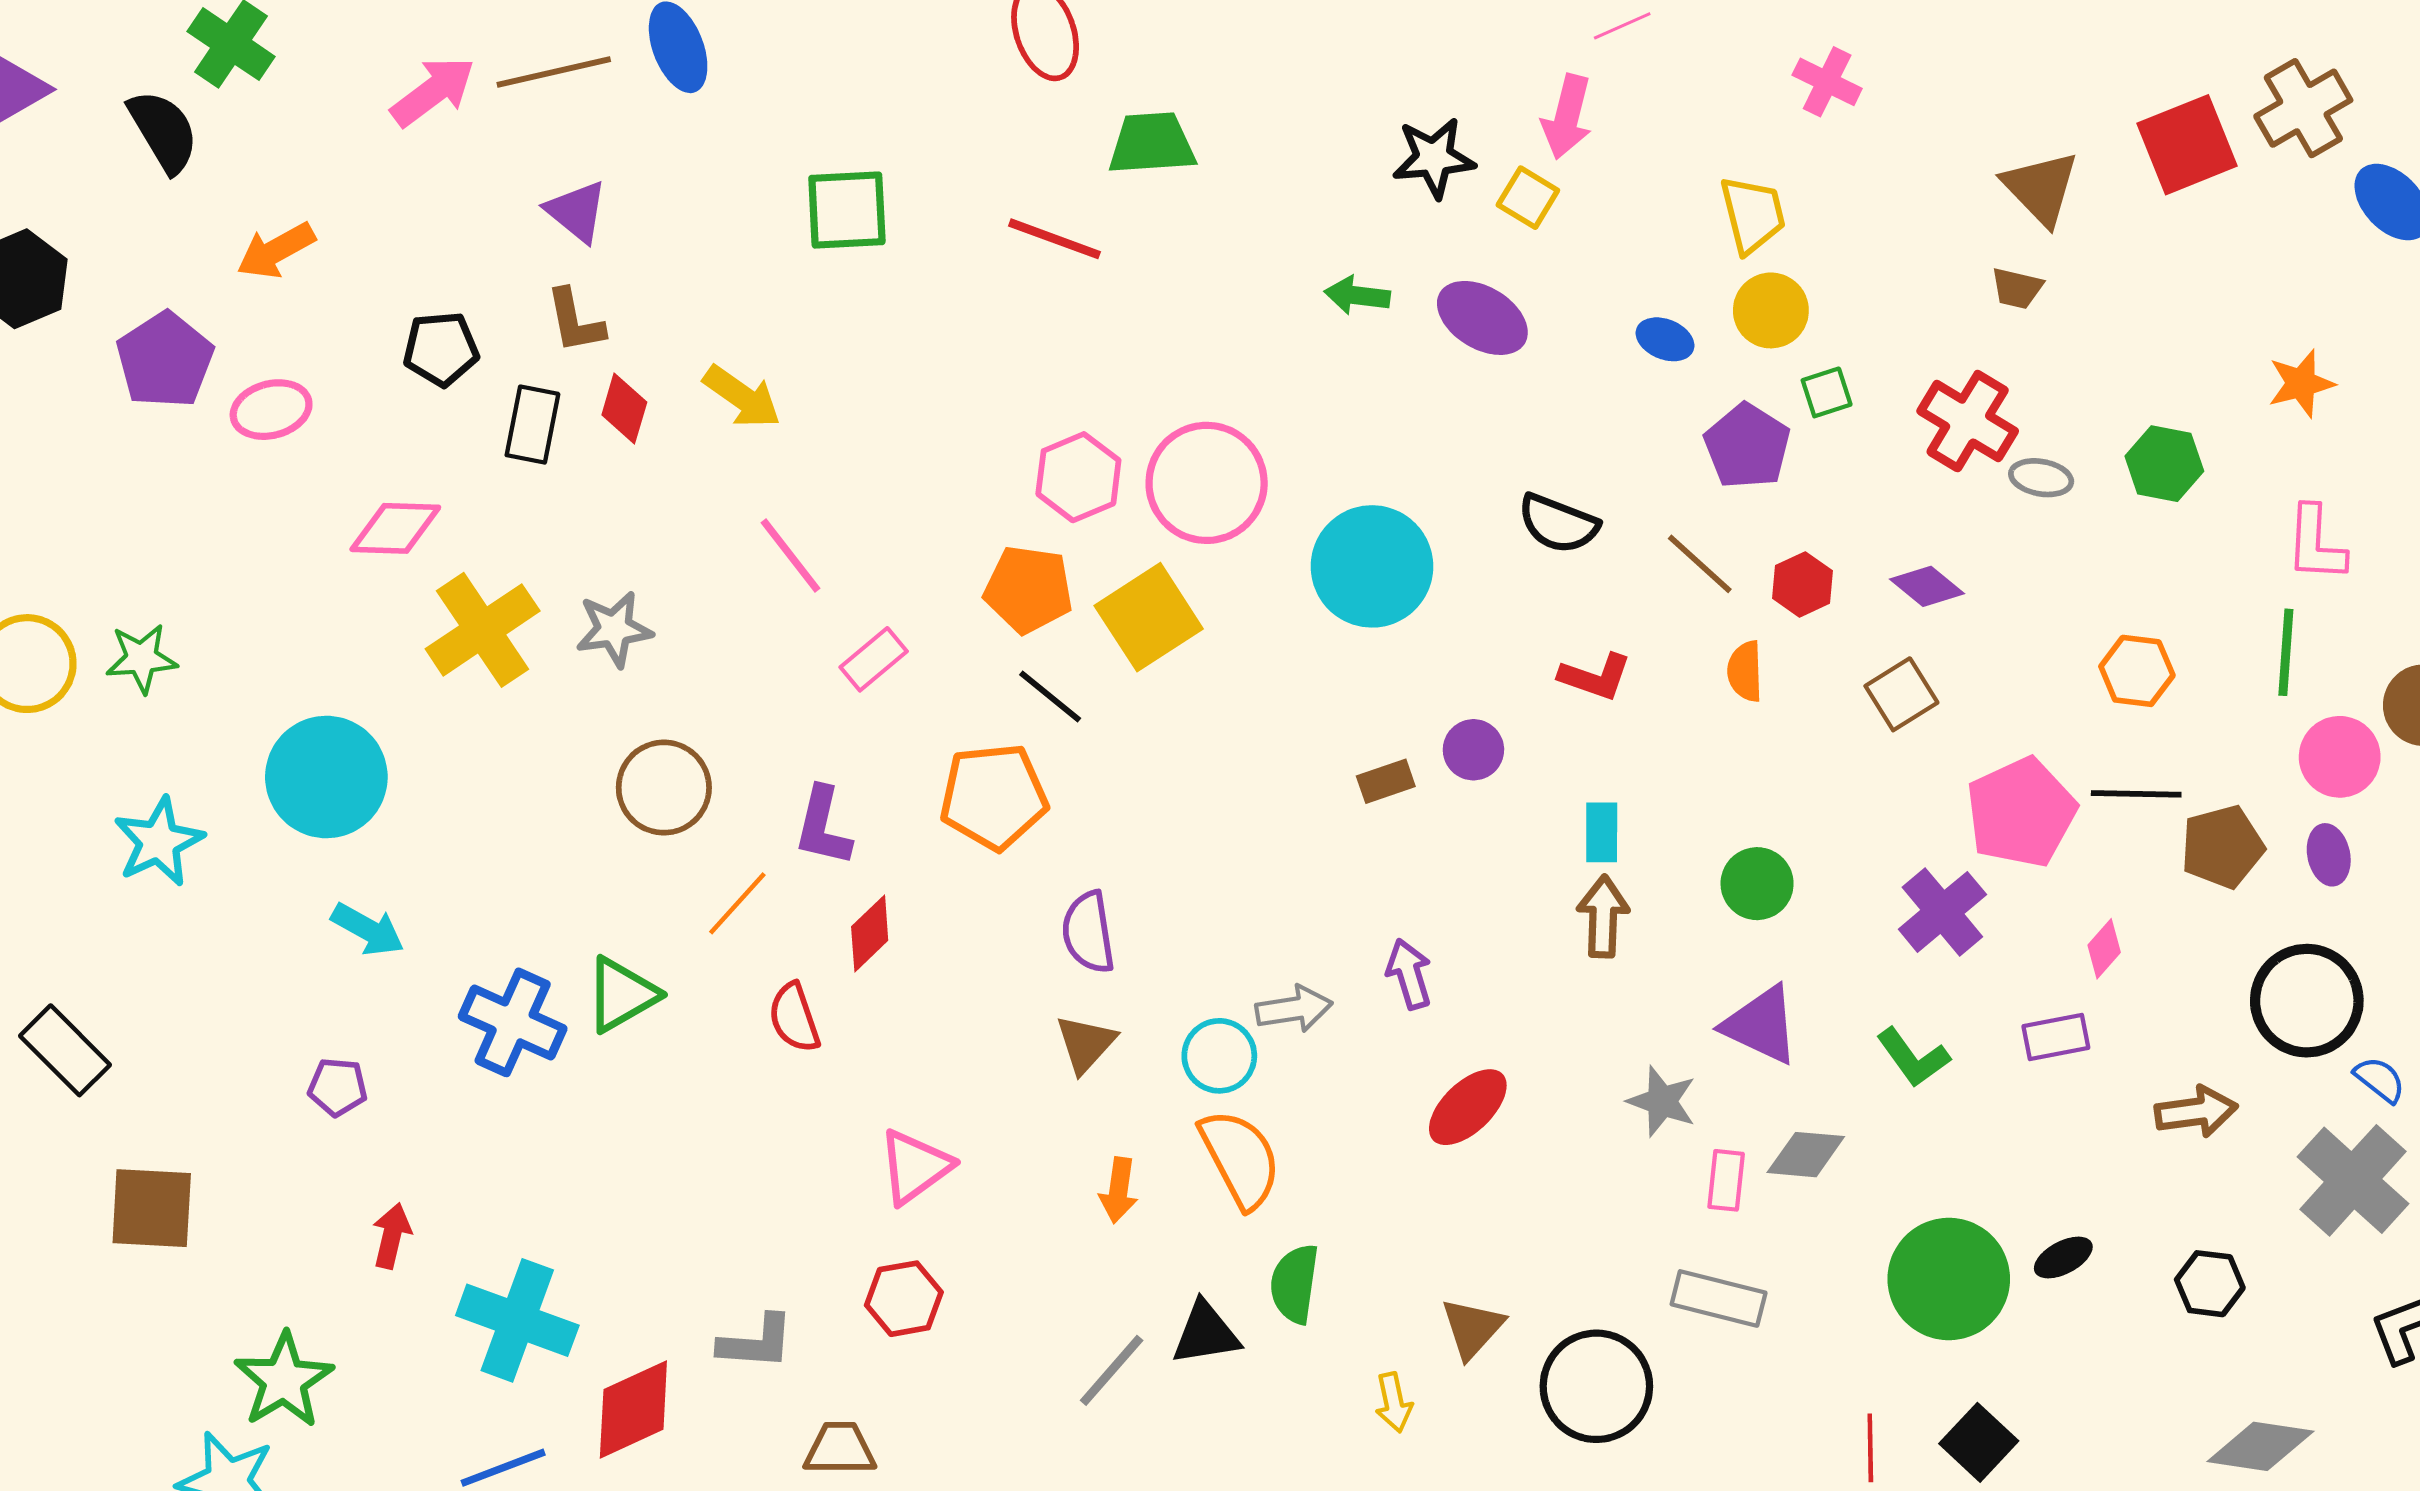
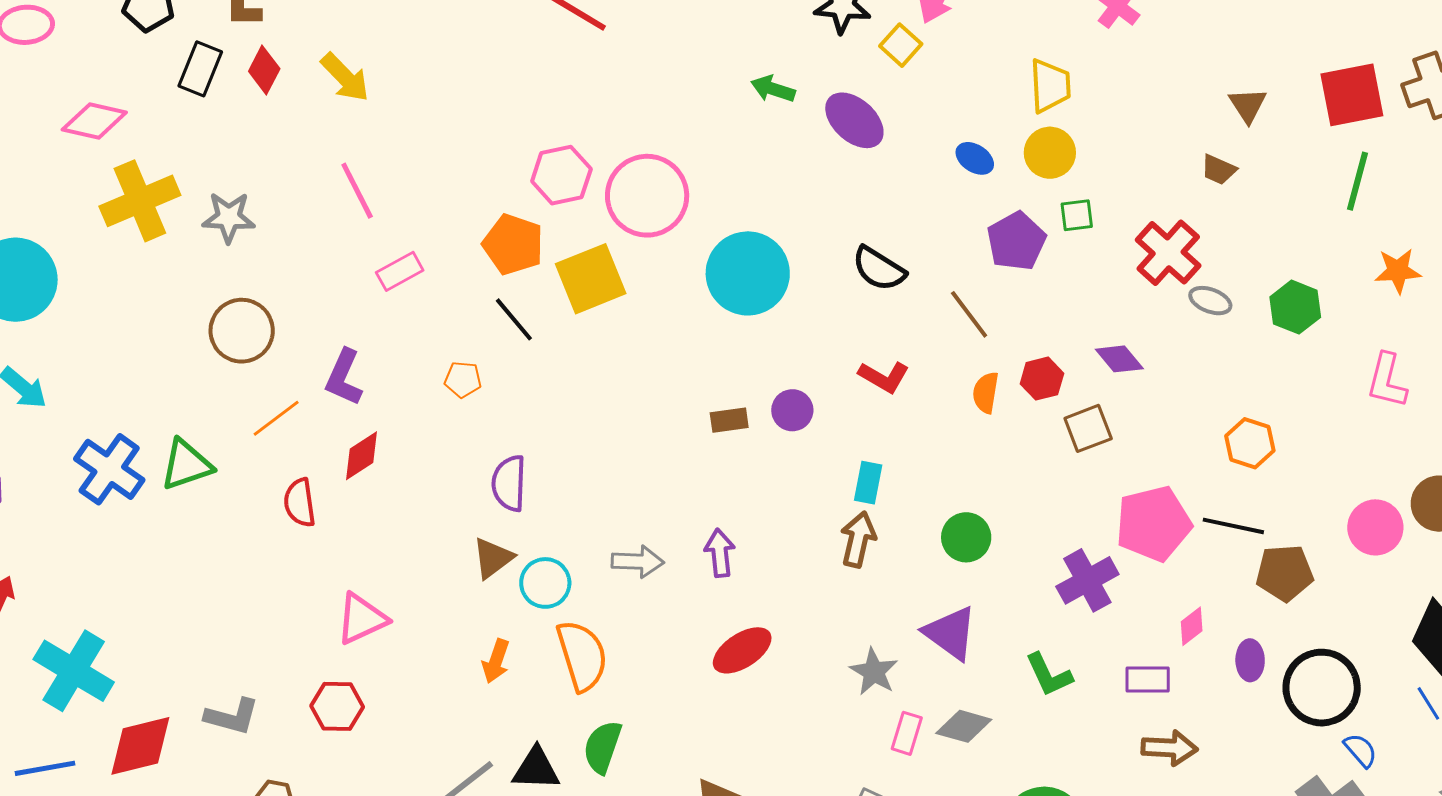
brown triangle: (2041, 188) -> (1248, 105), size x0.7
red hexagon: (1802, 584) -> (1042, 379), moved
green line: (2286, 652) -> (1357, 181), moved
orange pentagon: (994, 797) -> (463, 380), size x0.5
purple ellipse: (2329, 855) -> (1250, 660), moved
cyan circle: (1219, 1056) -> (545, 583), moved
brown arrow: (2196, 1112) -> (1170, 748), moved

